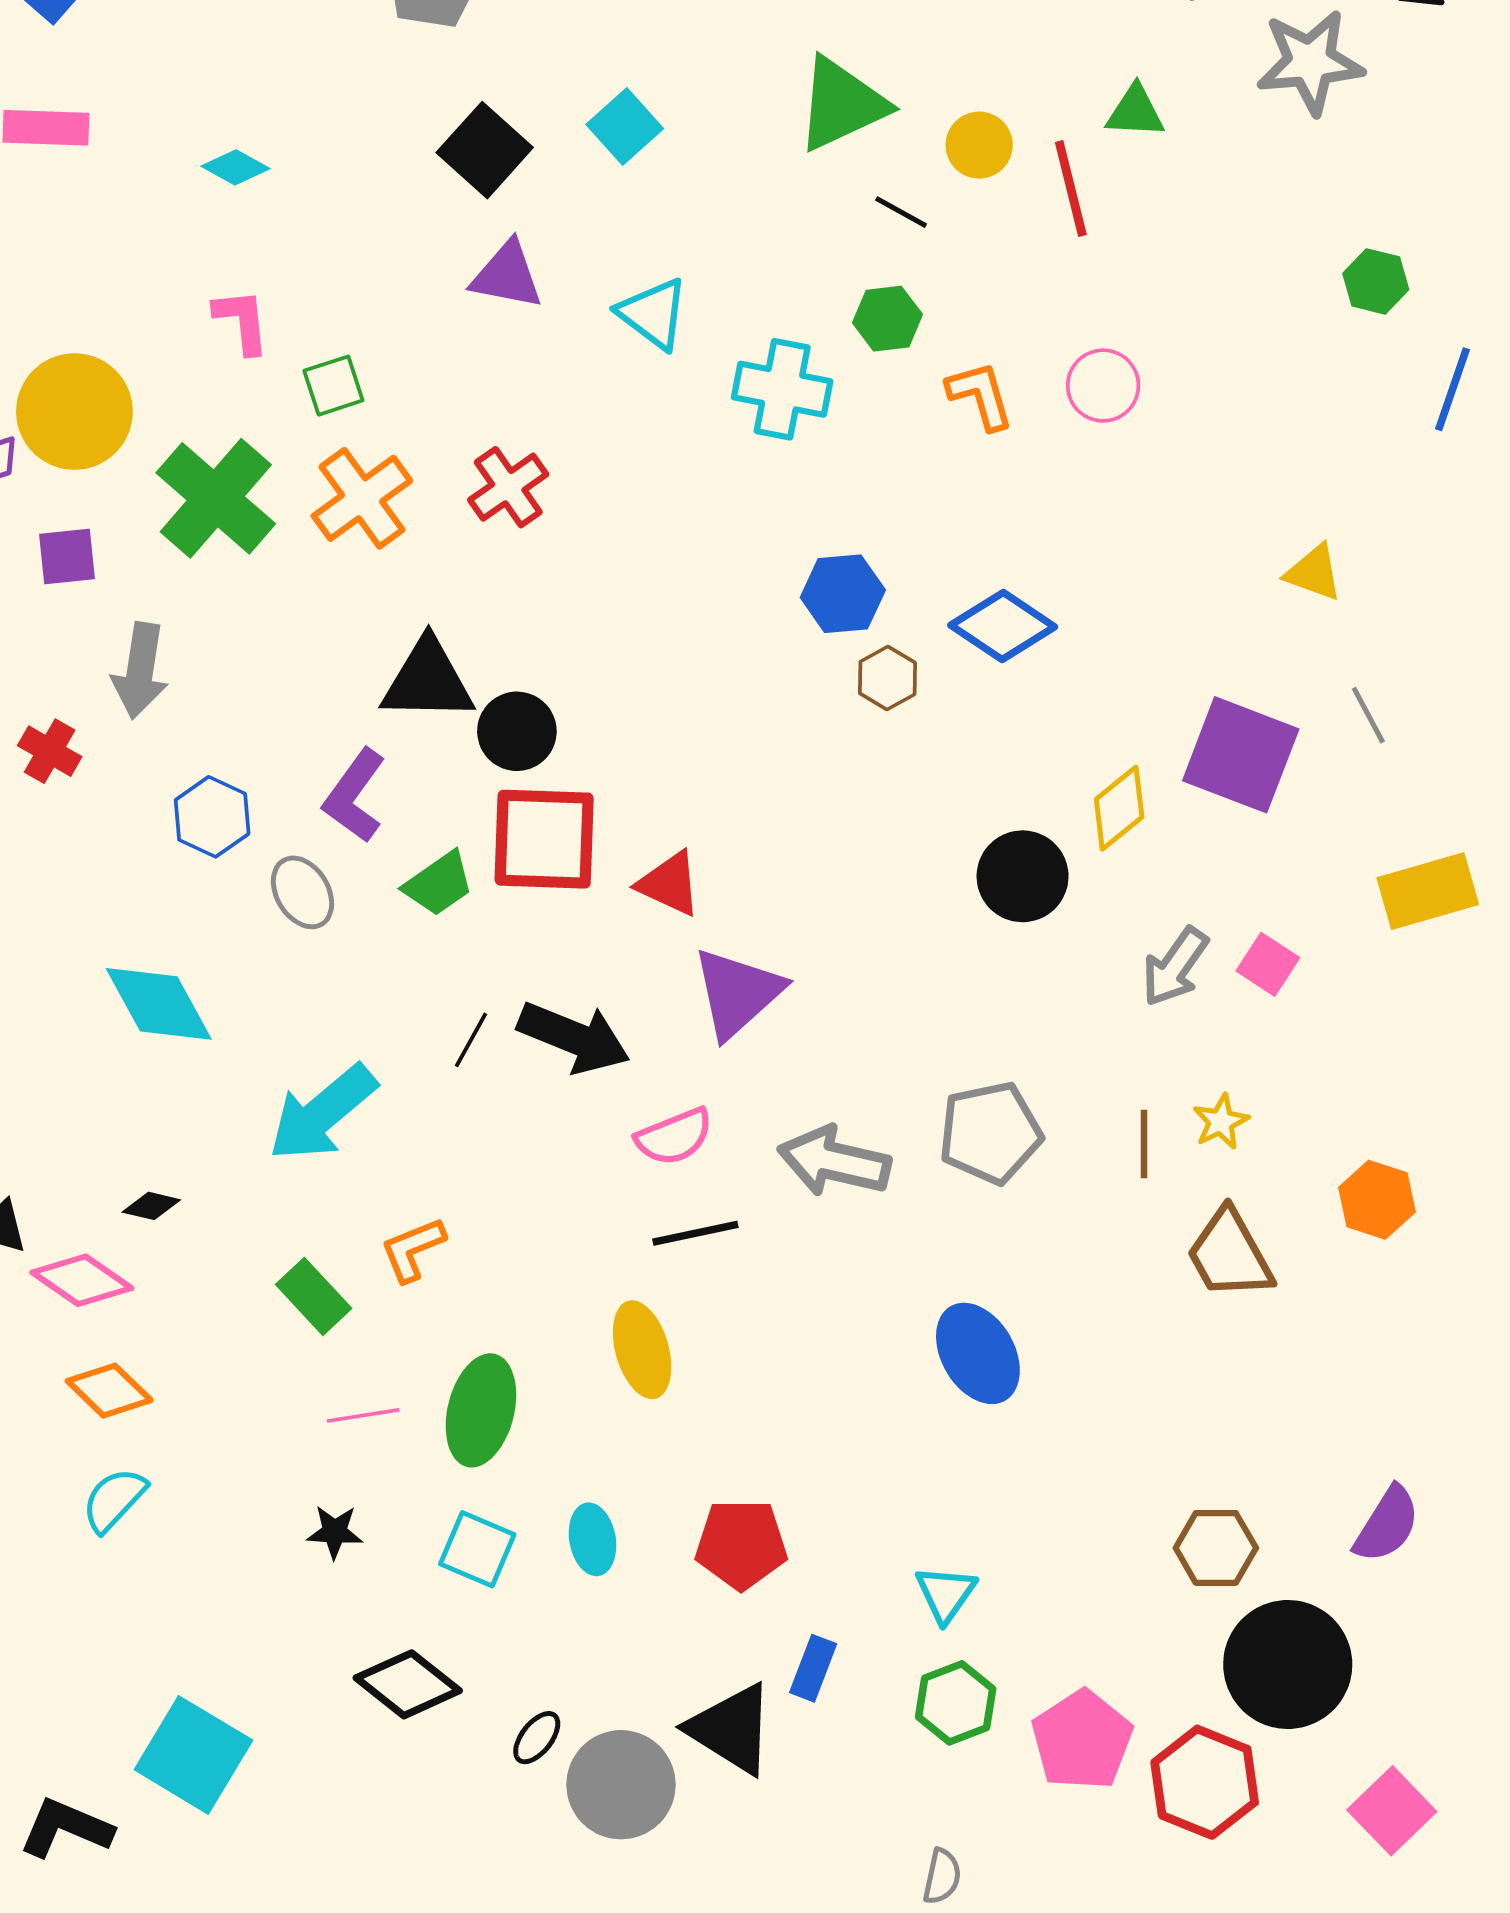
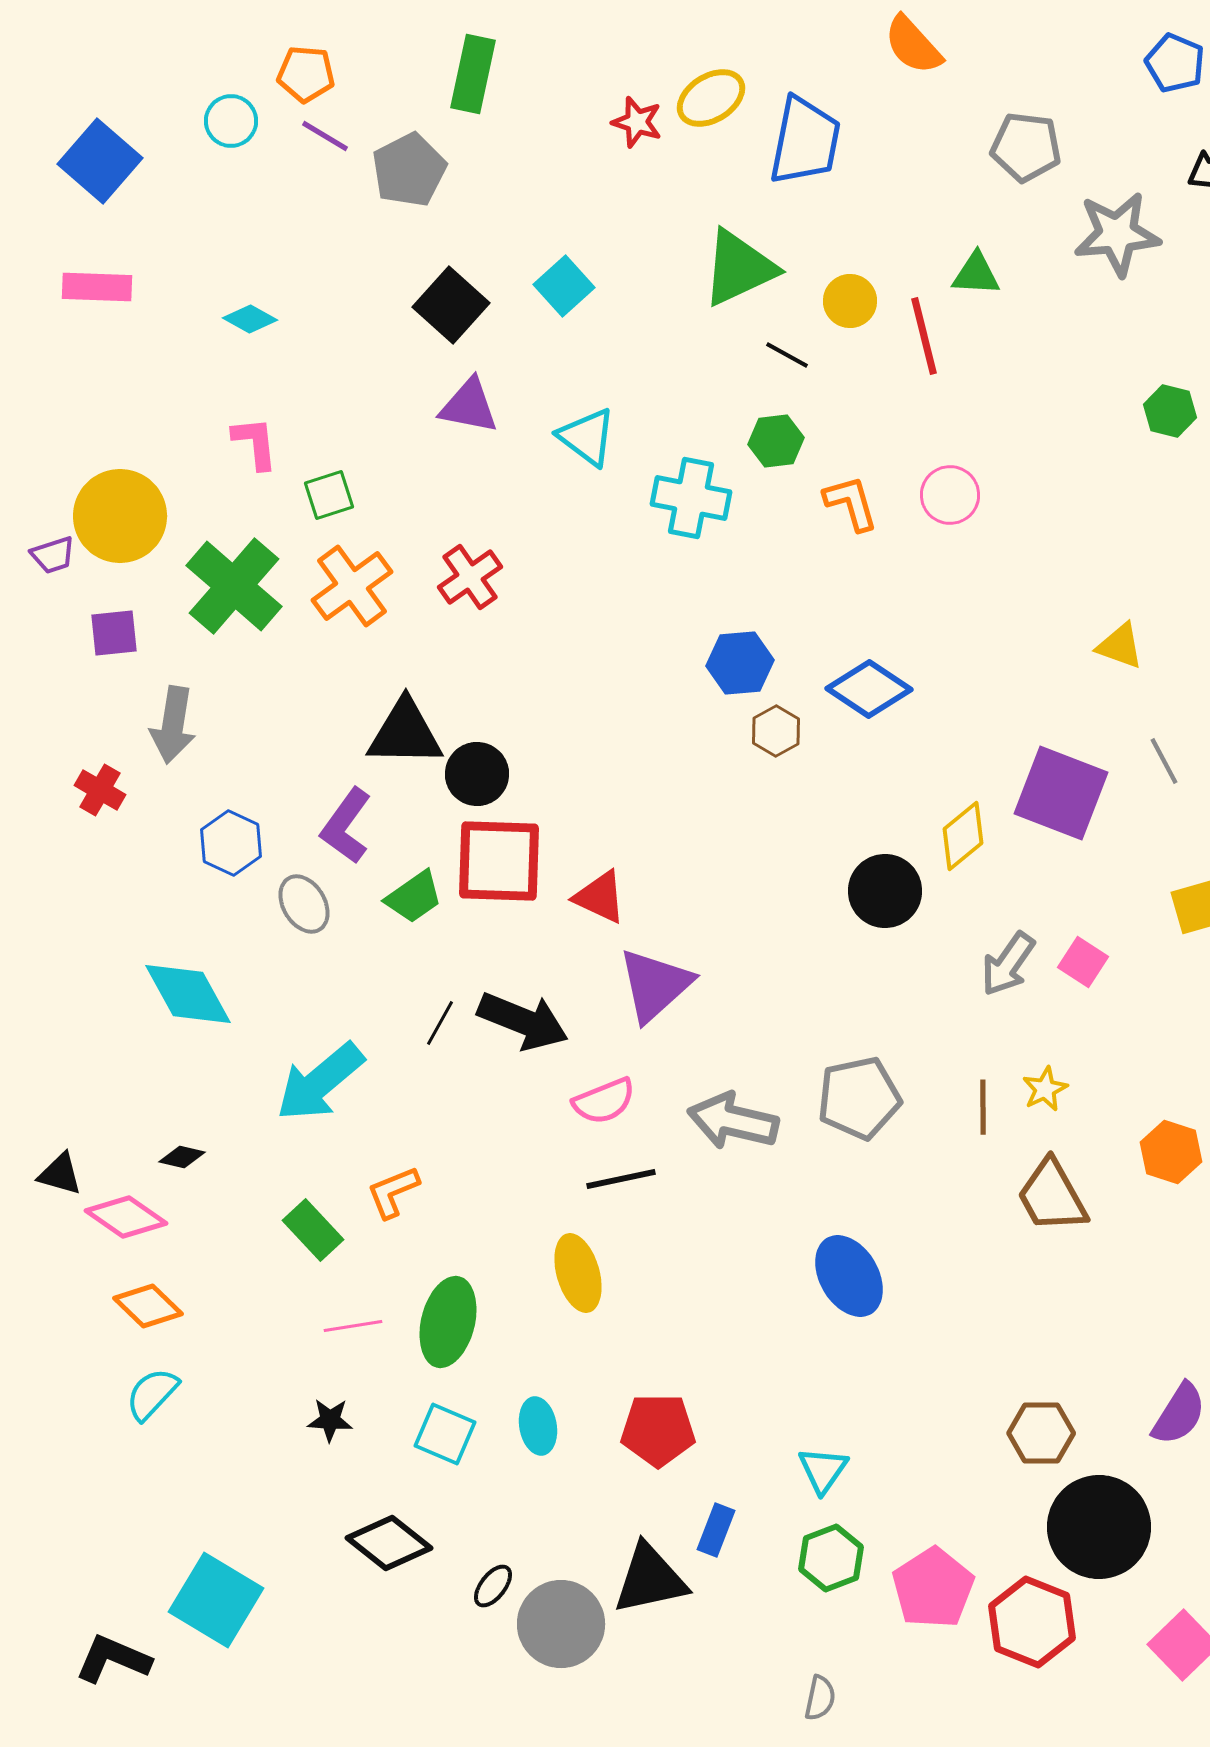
black triangle: (731, 1729) -> (650, 1579), turned -44

